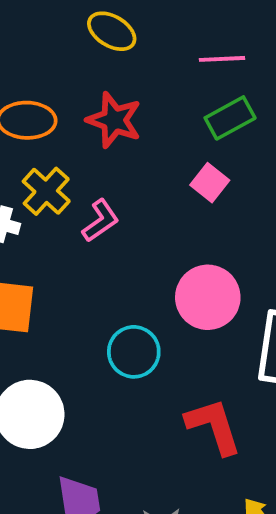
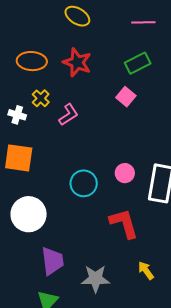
pink line: (222, 59) -> (143, 22), moved
yellow cross: (46, 191) -> (41, 98), size x0.7
pink circle: (208, 297) -> (125, 173), moved, size x0.6

